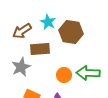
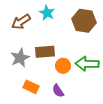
brown hexagon: (71, 32) -> (84, 21), moved
brown rectangle: (40, 49) -> (45, 52), moved

